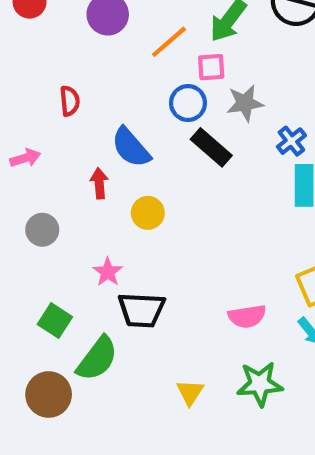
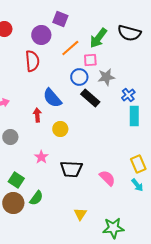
red semicircle: (70, 101) -> (32, 61), moved, size x1.5
black trapezoid: (141, 310) -> (71, 169), moved
pink semicircle: (247, 316) -> (107, 178), turned -126
green semicircle: (97, 359) -> (36, 198), size x0.7
green star: (260, 384) -> (113, 228), moved
brown circle: (49, 394) -> (13, 203), moved

